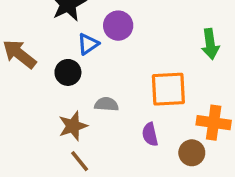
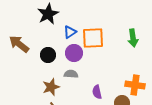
purple circle: (118, 26) -> (74, 53), moved
blue triangle: (88, 44) -> (70, 32), moved
orange square: (168, 89) -> (93, 38), moved

